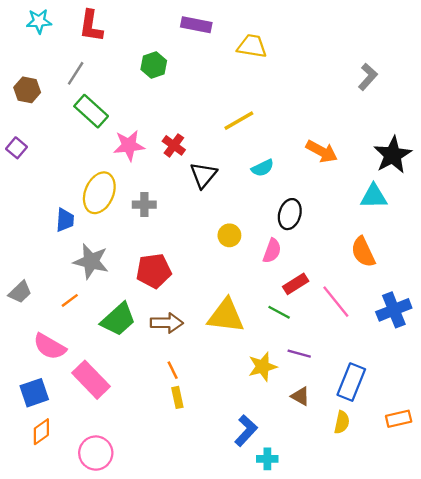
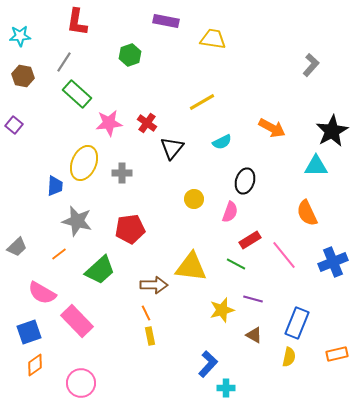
cyan star: (39, 21) -> (20, 36), moved
brown arrow: (167, 323) -> (154, 285), moved

